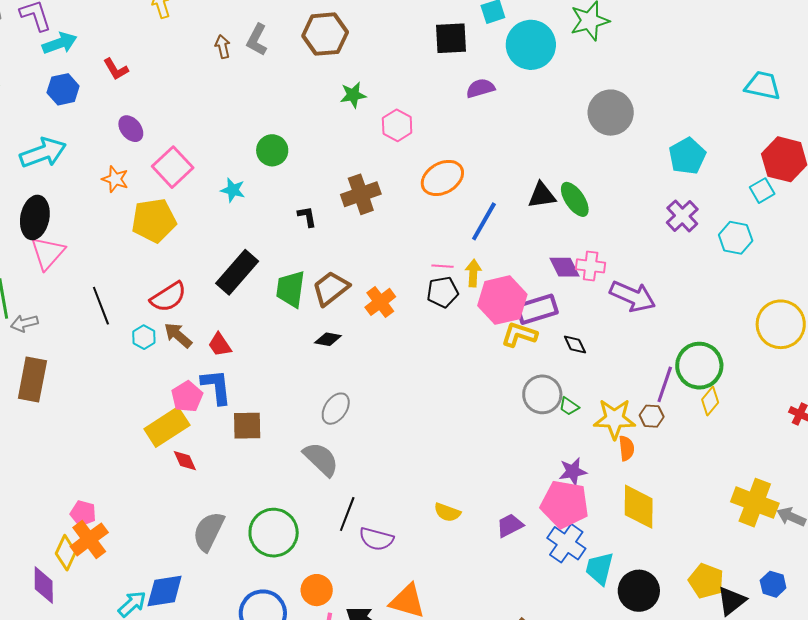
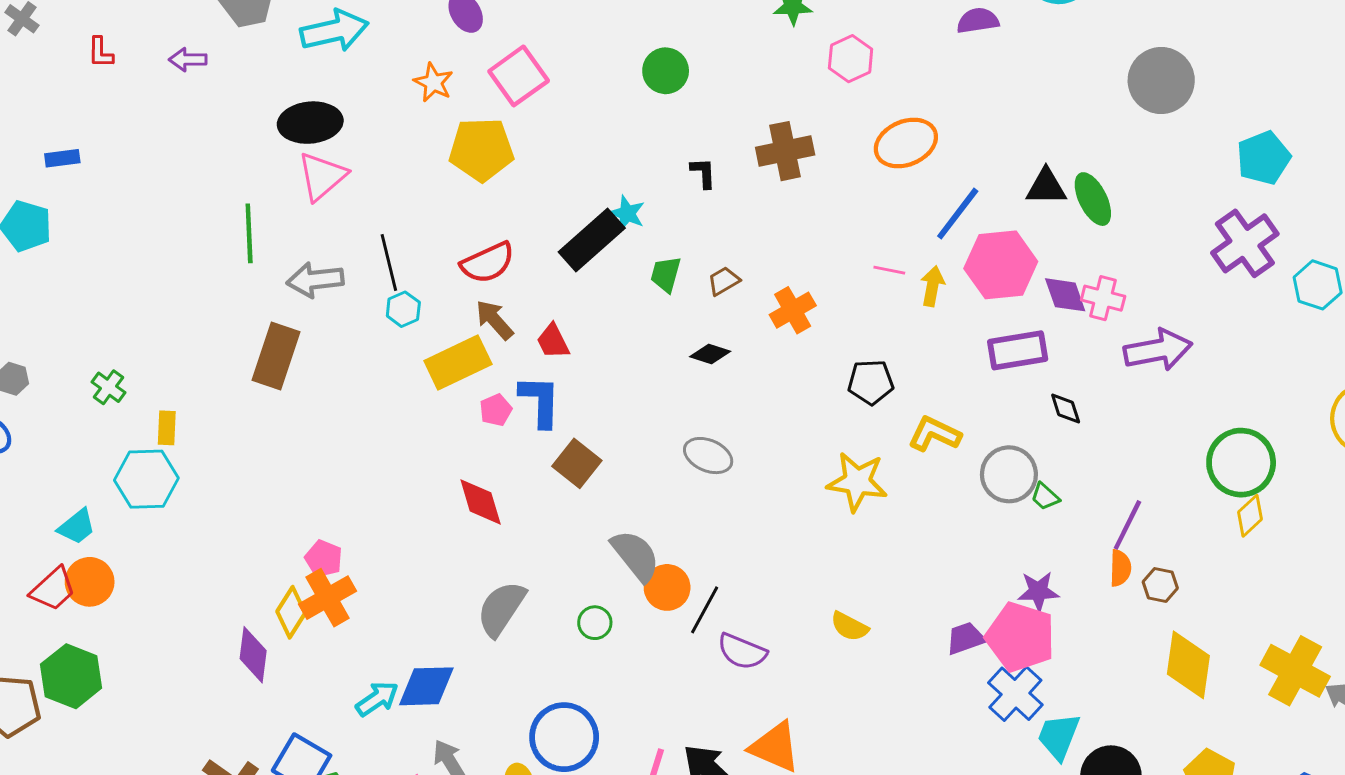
cyan star: (233, 190) -> (627, 213), moved
purple cross: (682, 216) -> (1245, 243), size x1.4
black ellipse: (35, 217) -> (310, 123), turned 66
brown trapezoid: (331, 288) -> (724, 281), size x0.6
green trapezoid: (291, 289) -> (666, 274), size x0.7
black pentagon: (443, 292) -> (871, 382), moved
purple arrow: (633, 296) -> (1158, 350), turned -42
pink hexagon: (502, 300) -> (1001, 265), moved
gray arrow: (24, 323) -> (315, 280), moved, size x1.4
yellow L-shape: (519, 335) -> (934, 434), moved
cyan hexagon: (144, 337) -> (403, 309), moved
purple line: (665, 384) -> (1127, 525), moved
pink pentagon: (187, 397) -> (496, 410), size x0.7
gray ellipse: (336, 409) -> (708, 456), turned 72
brown hexagon: (652, 416) -> (1160, 585), moved
yellow star: (614, 419) -> (857, 482), moved
brown square: (247, 426) -> (577, 463), turned 32
yellow rectangle: (167, 427) -> (458, 362), moved
gray semicircle: (321, 459) -> (635, 556), moved
red diamond: (185, 461) -> (481, 502), size x1.4
yellow diamond: (639, 507) -> (1188, 665), moved
purple trapezoid: (510, 525) -> (966, 638), moved
green circle: (274, 533) -> (595, 623), size x0.5
orange circle: (317, 590) -> (667, 587), moved

